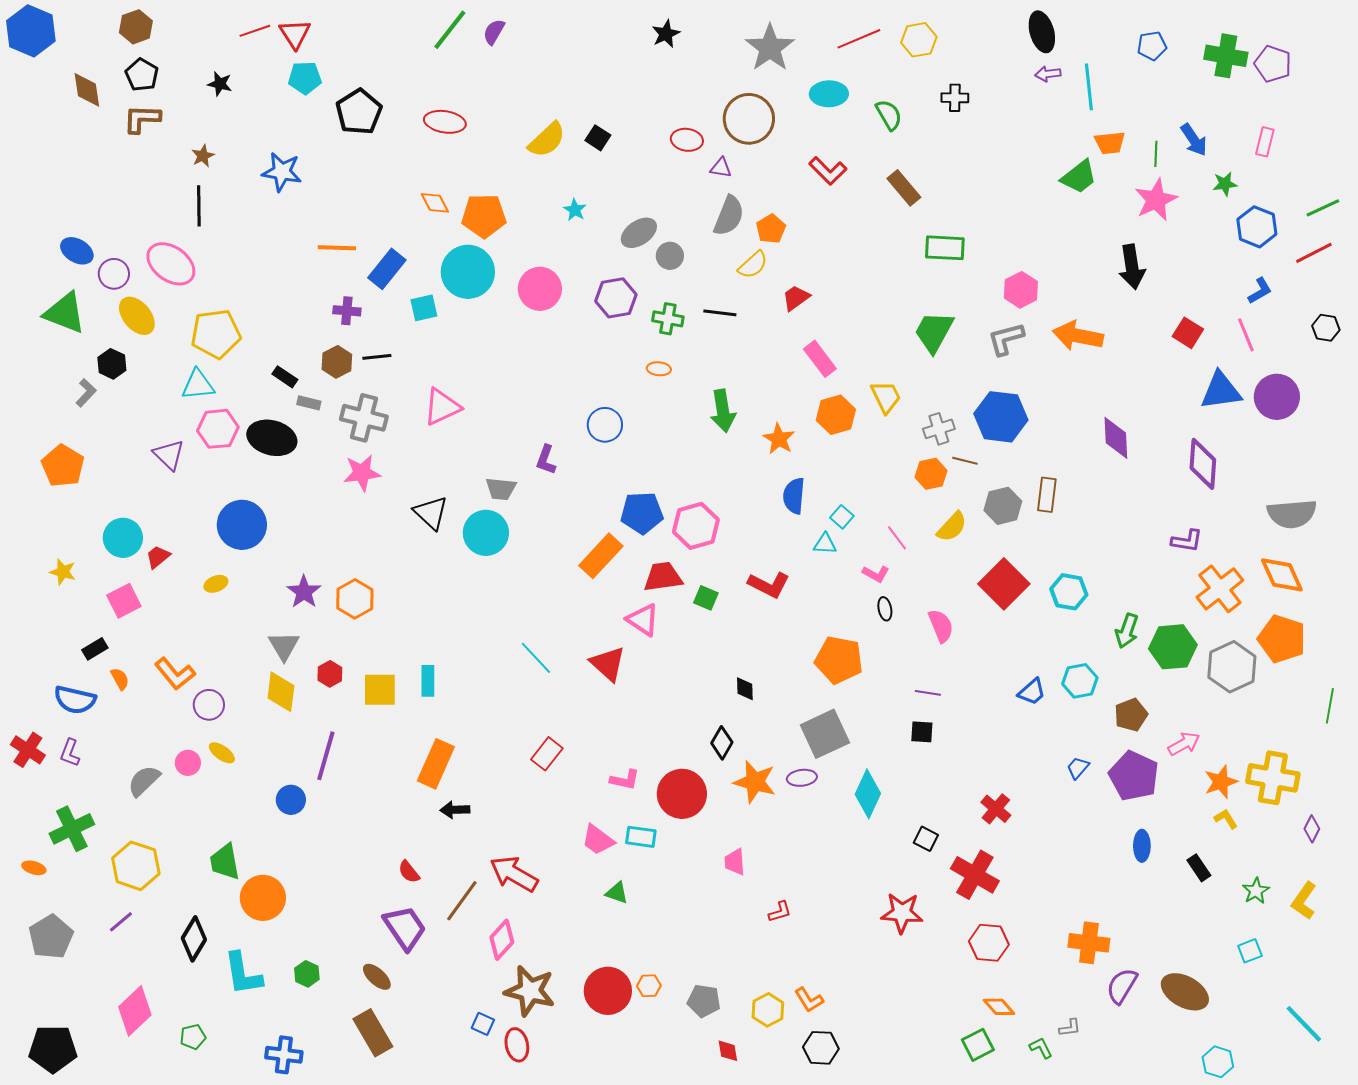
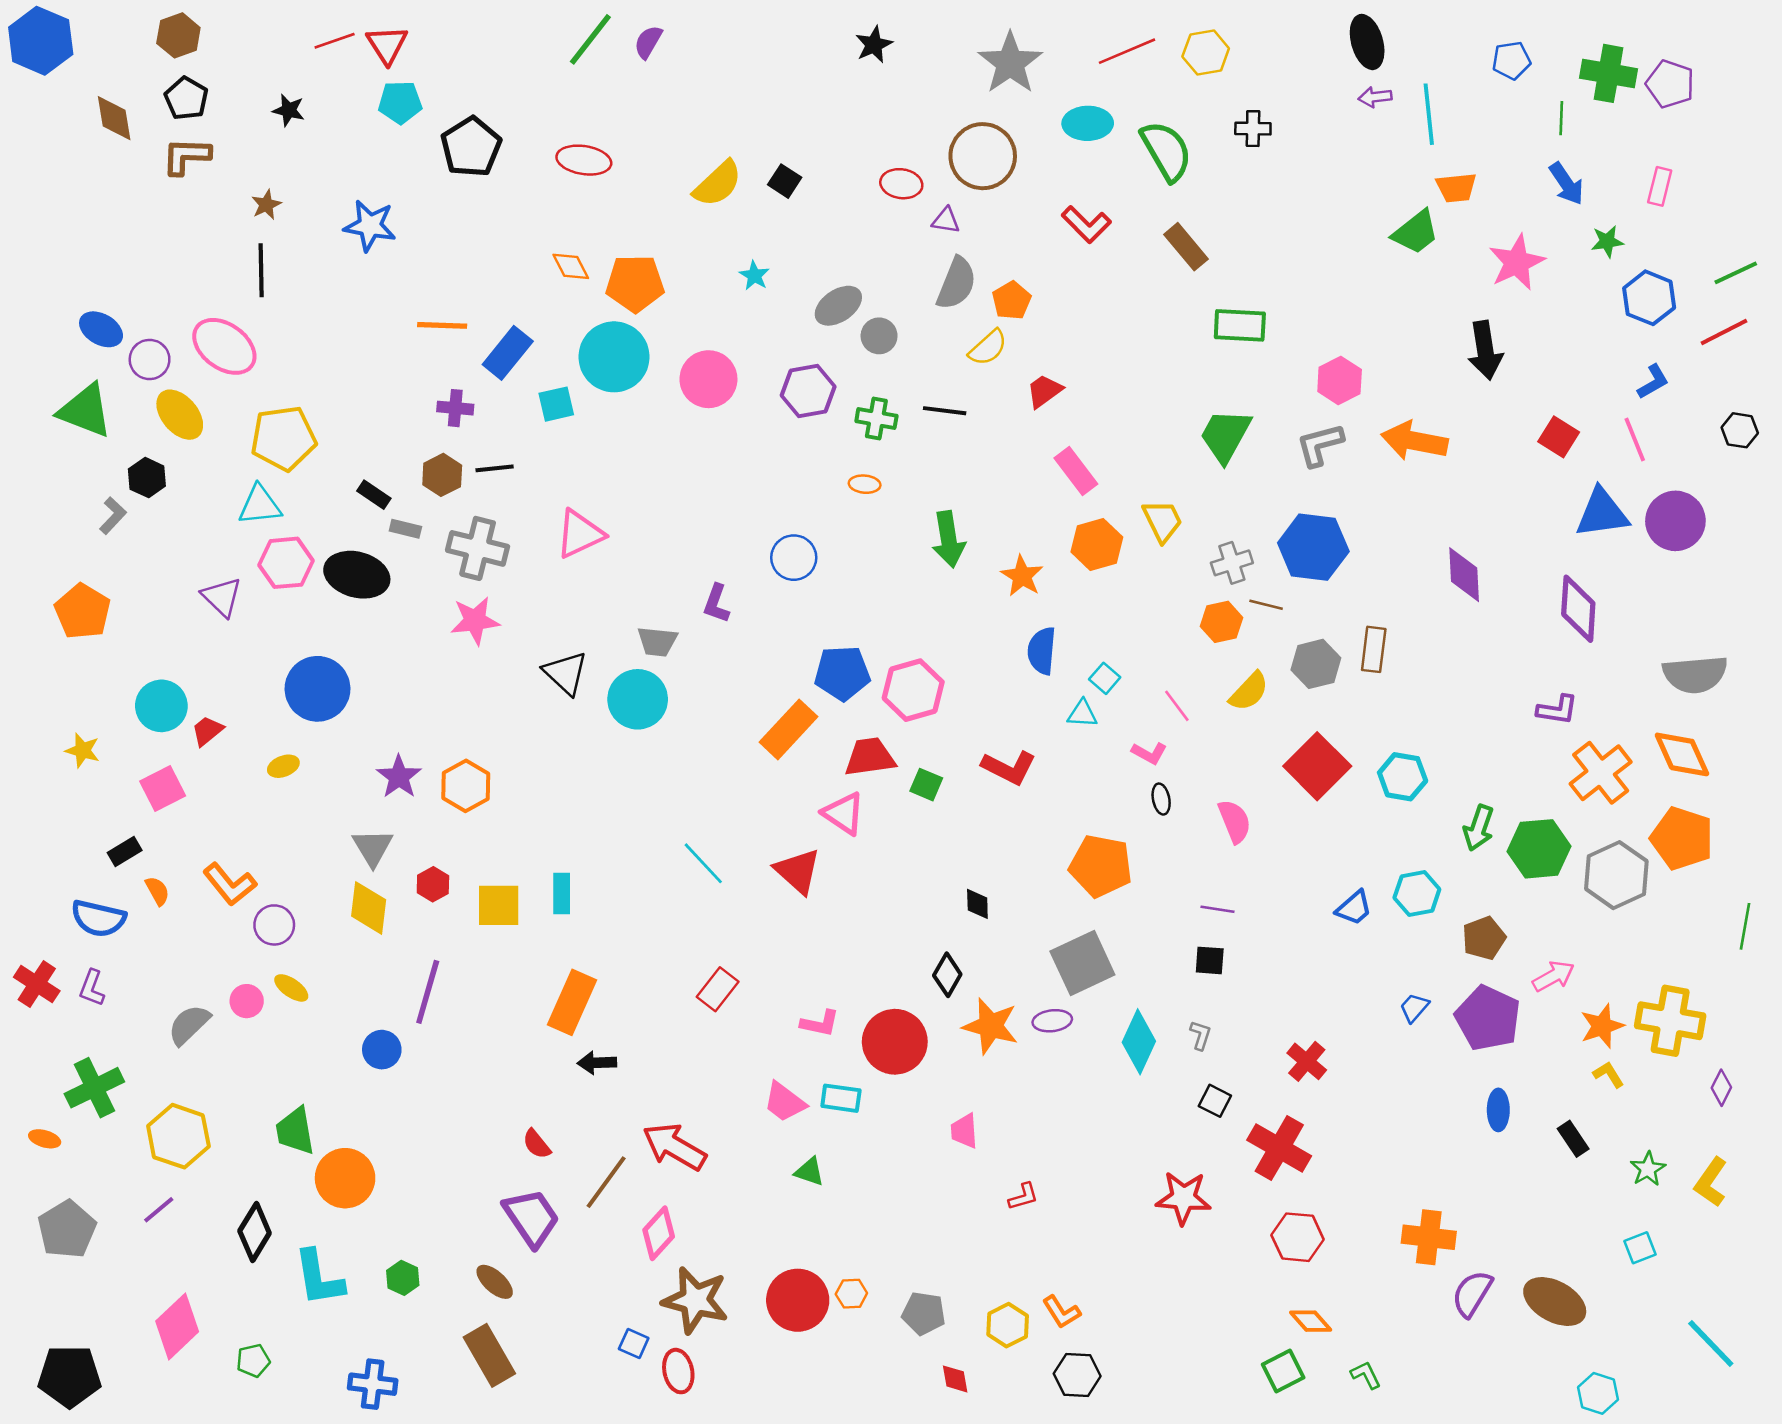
green semicircle: (889, 115) -> (1166, 151), size x1.5
green line: (1156, 154) -> (1561, 118), moved
gray L-shape: (1070, 1028) -> (1200, 1035), moved, turned -65

